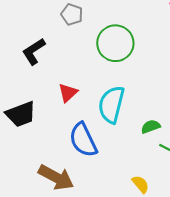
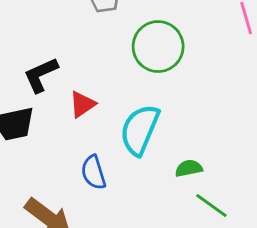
black L-shape: (34, 51) -> (41, 75), moved
blue semicircle: (83, 140) -> (93, 172), size x0.7

